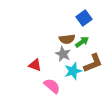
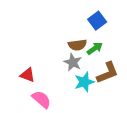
red triangle: (35, 65) -> (28, 75), moved
pink semicircle: (52, 86) -> (41, 99), moved

